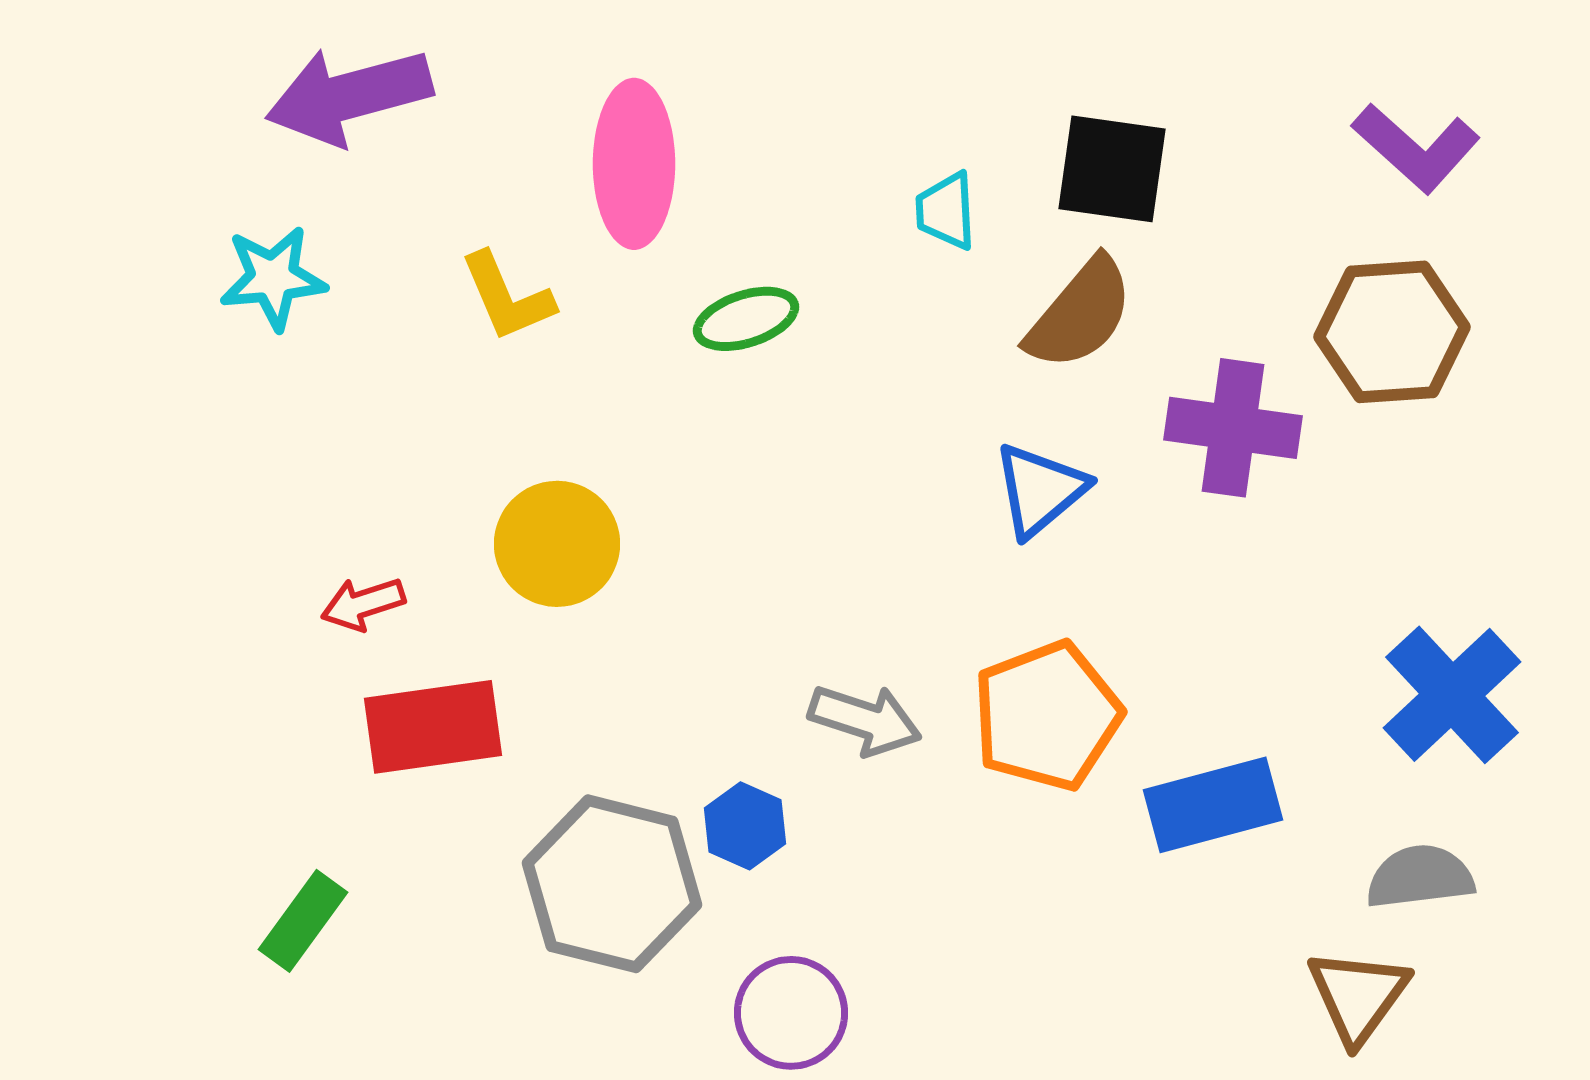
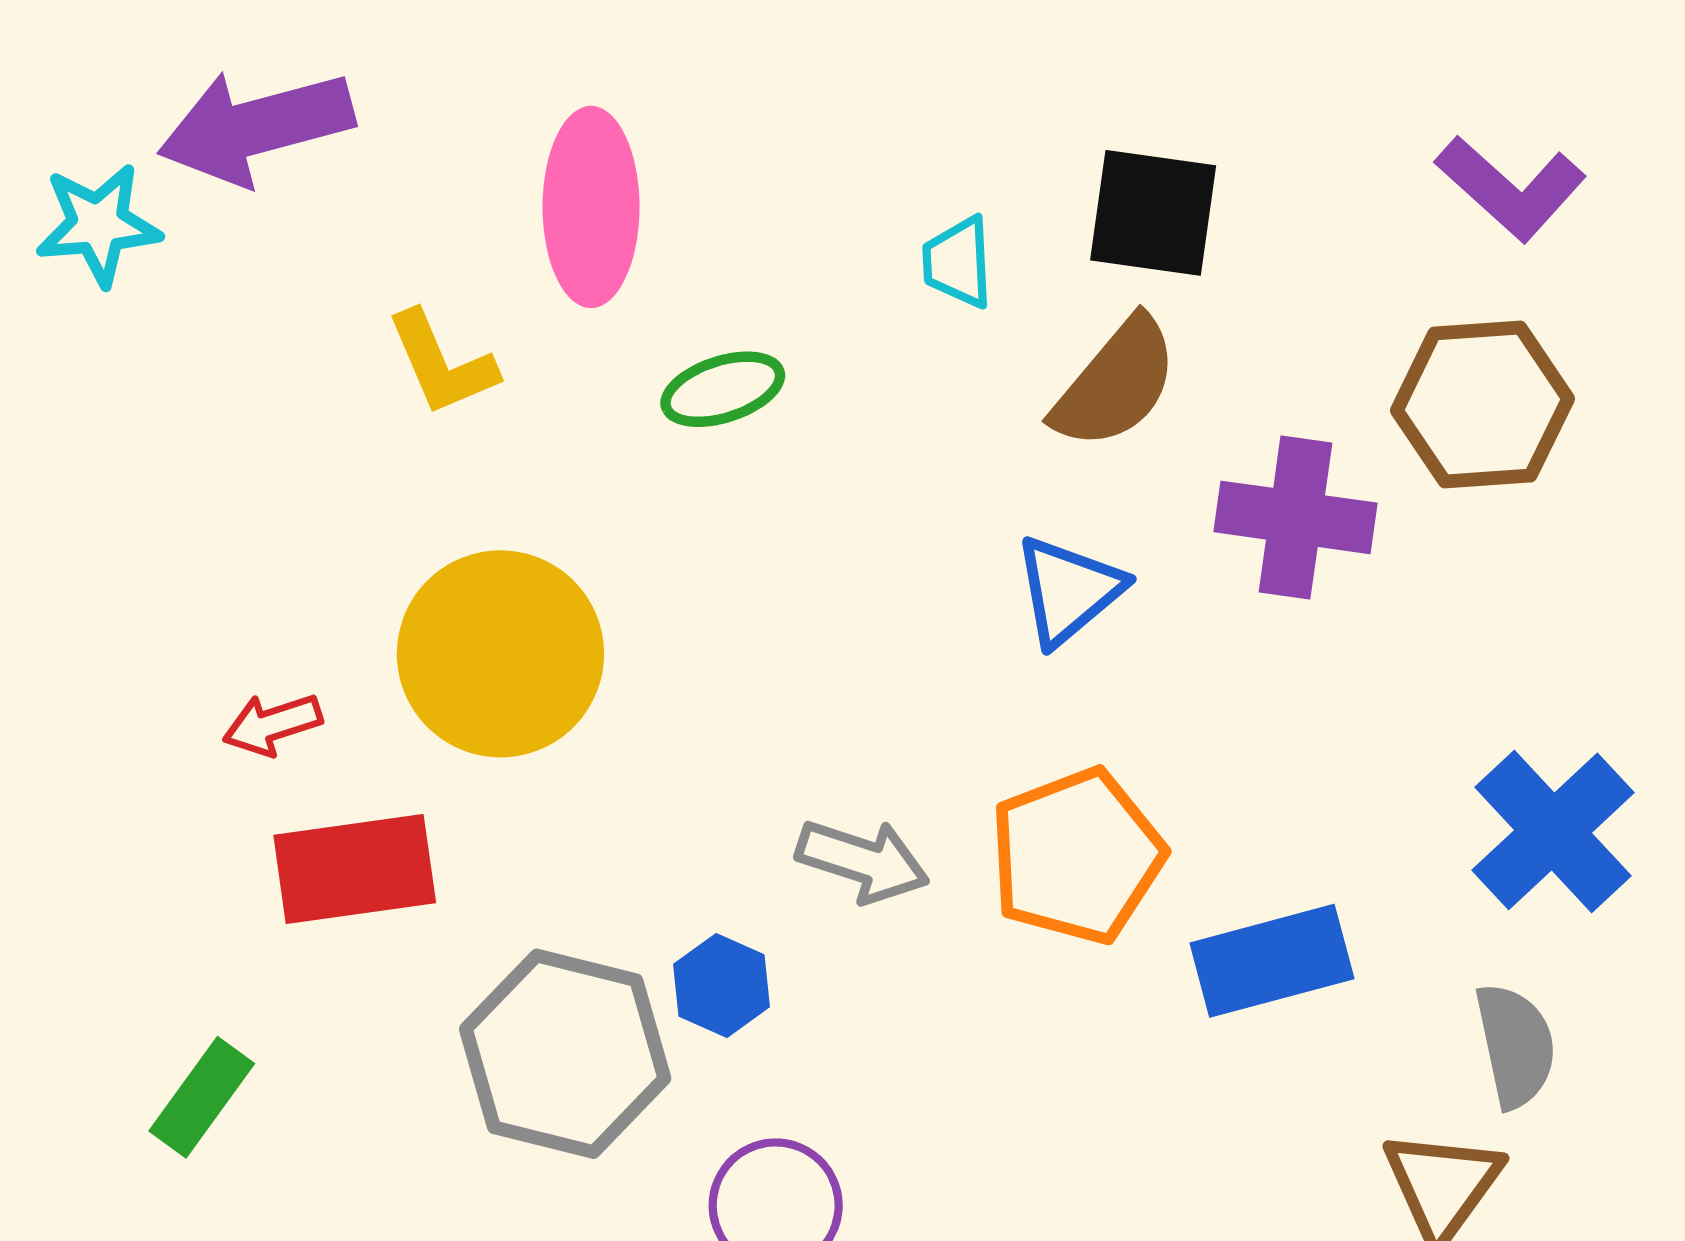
cyan star: (273, 278) -> (98, 225), moved
yellow circle: (557, 544) -> (500, 654), size x1.4
gray semicircle: (1420, 877) -> (1515, 1045), turned 85

